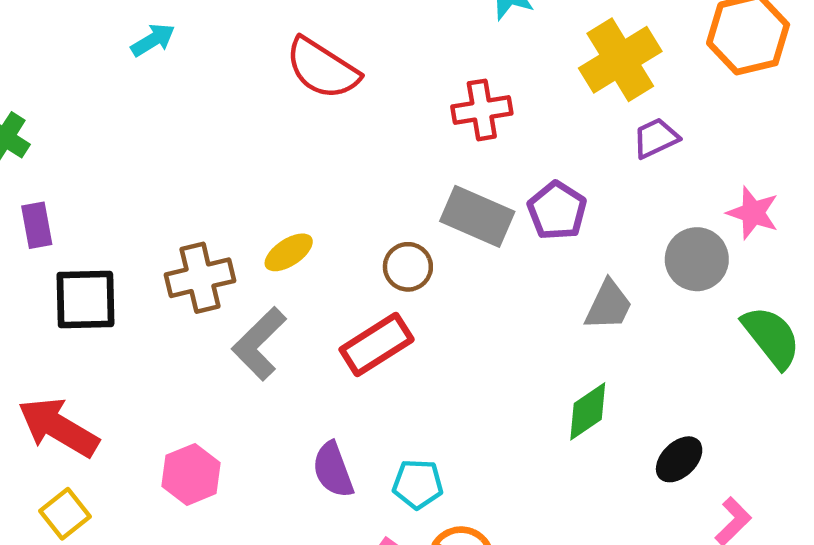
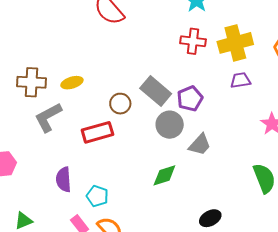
red cross: (482, 110) -> (193, 41), moved
gray circle: (697, 259) -> (170, 125), moved
green diamond: (588, 411) -> (164, 175), moved

